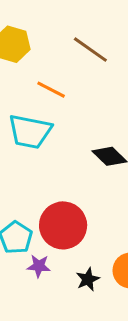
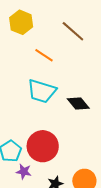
cyan trapezoid: (30, 132) -> (42, 91), moved

